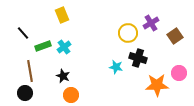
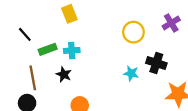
yellow circle: (128, 33) -> (133, 32), moved
cyan cross: (64, 47) -> (72, 50), turned 32
black star: (63, 76) -> (64, 74), moved

